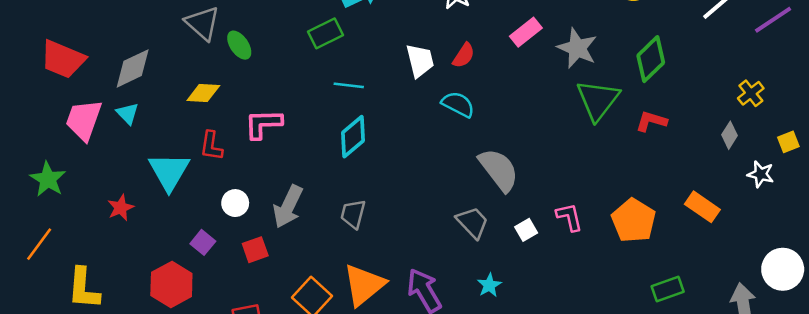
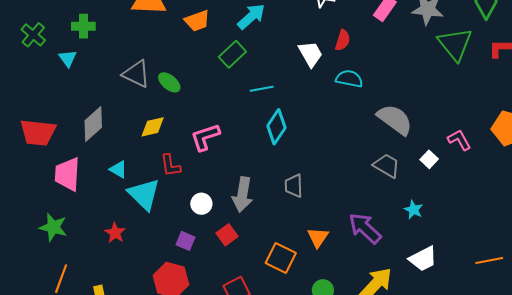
cyan triangle: (128, 113) -> (118, 169), moved
orange triangle: (364, 285) -> (318, 237), size x0.6

